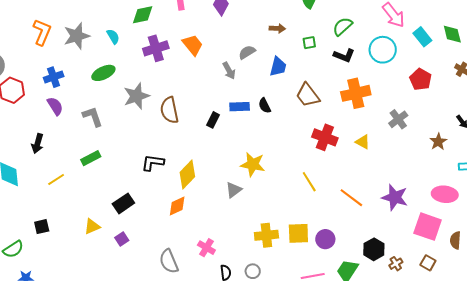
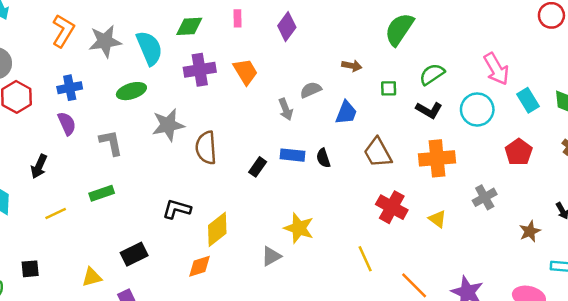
cyan semicircle: (113, 36) -> (149, 48), size x1.8

